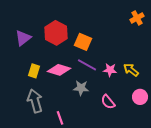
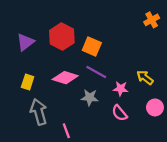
pink star: (110, 70) -> (121, 89), moved
yellow rectangle: (34, 71) -> (28, 82), moved

